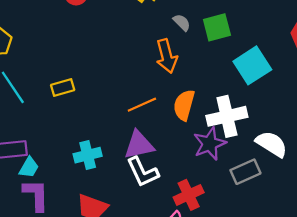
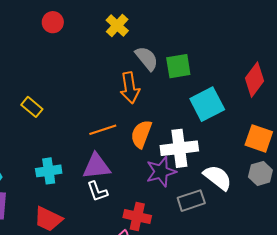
gray semicircle: (182, 22) -> (147, 58), size x1.5
yellow rectangle: (63, 87) -> (32, 107), turned 50
white L-shape: (143, 172) -> (97, 191), size x0.7
red cross: (189, 195) -> (137, 217), turned 32

